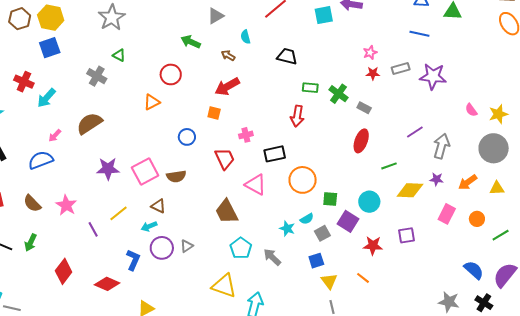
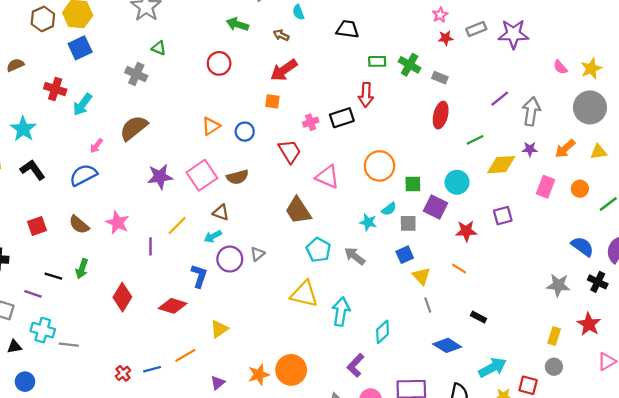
orange triangle: (152, 102) -> (211, 126), moved
black rectangle: (275, 154) -> (342, 118), moved
purple line: (93, 229) -> (150, 246), turned 35
gray square: (322, 233) -> (408, 223), turned 35

